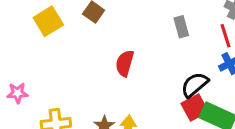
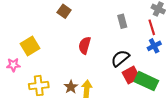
yellow square: (48, 21) -> (30, 46), moved
black semicircle: (195, 85) -> (120, 58), moved

